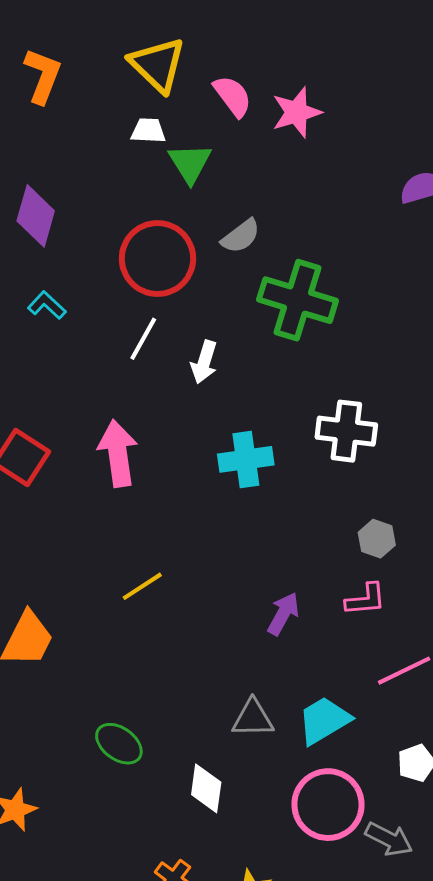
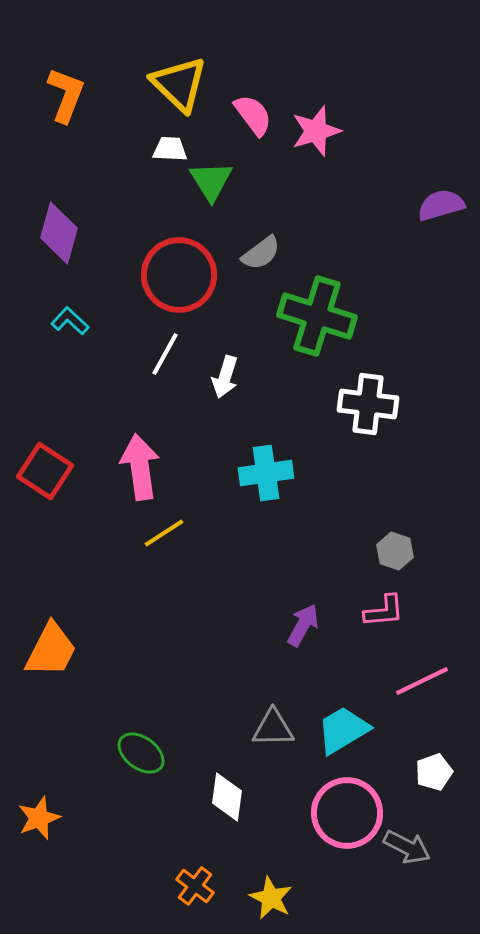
white cross: (346, 431) -> (368, 404), moved
yellow line: (142, 586) -> (164, 533), moved

